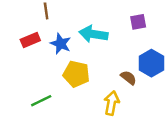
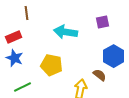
blue star: (61, 44) -> (15, 58), moved
brown semicircle: (128, 78) -> (100, 75), moved

